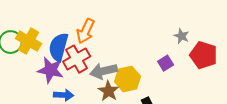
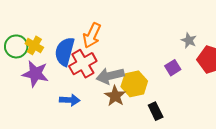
yellow cross: (29, 41) -> (34, 45), size x0.7
purple star: (51, 70) -> (35, 74), moved

